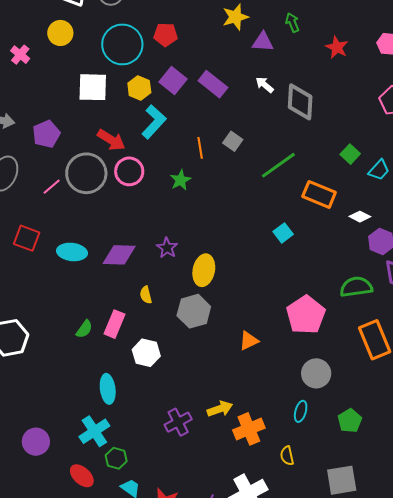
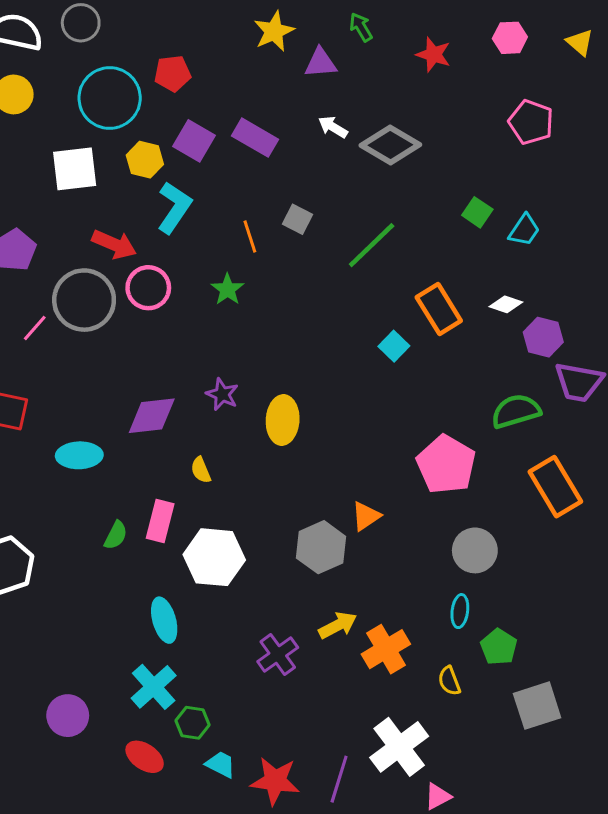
gray diamond: (300, 102) -> (390, 145), turned -54
orange rectangle: (319, 194) -> (439, 309), moved, turned 44
cyan ellipse: (72, 252) -> (79, 455), moved
gray hexagon: (194, 311) -> (321, 547), moved
white hexagon: (146, 353) -> (214, 557), size x1.4
green pentagon: (350, 421) -> (499, 647), moved

